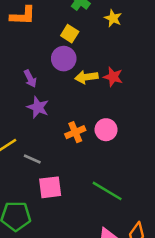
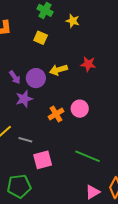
purple circle: (64, 59) -> (36, 78), moved
red star: (113, 77) -> (88, 64), moved
purple star: (38, 107) -> (24, 99), turned -30

